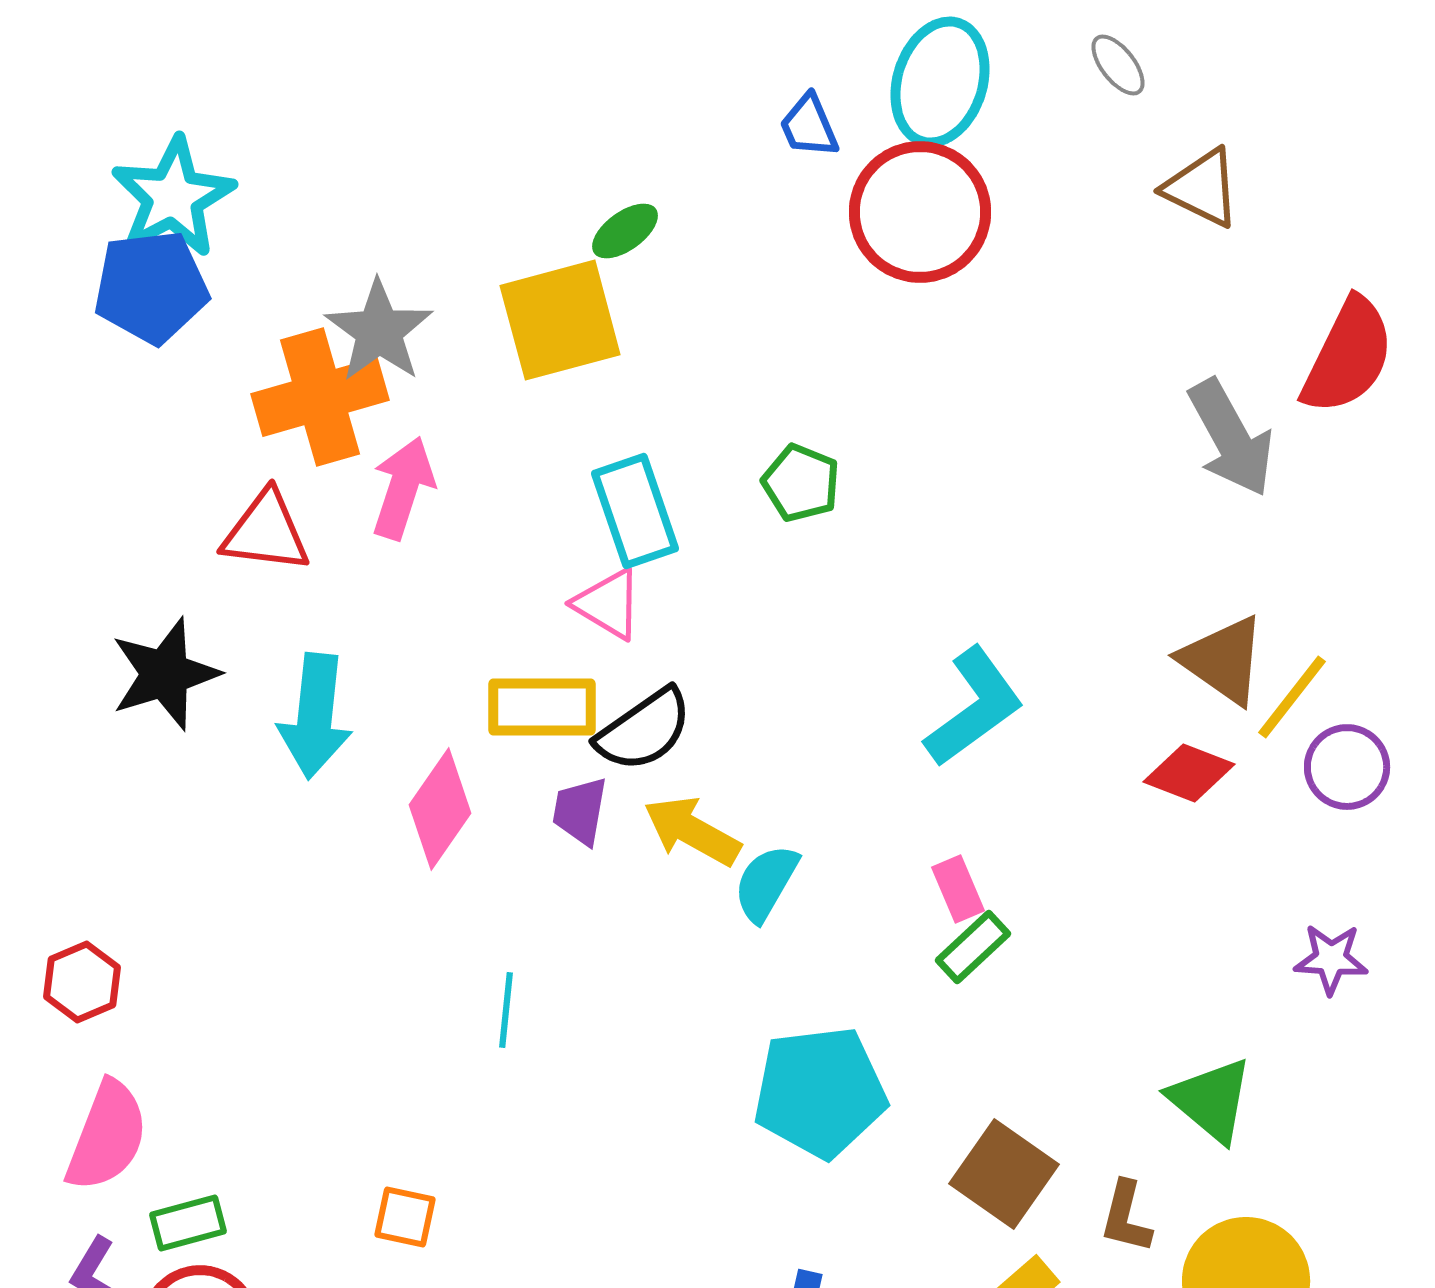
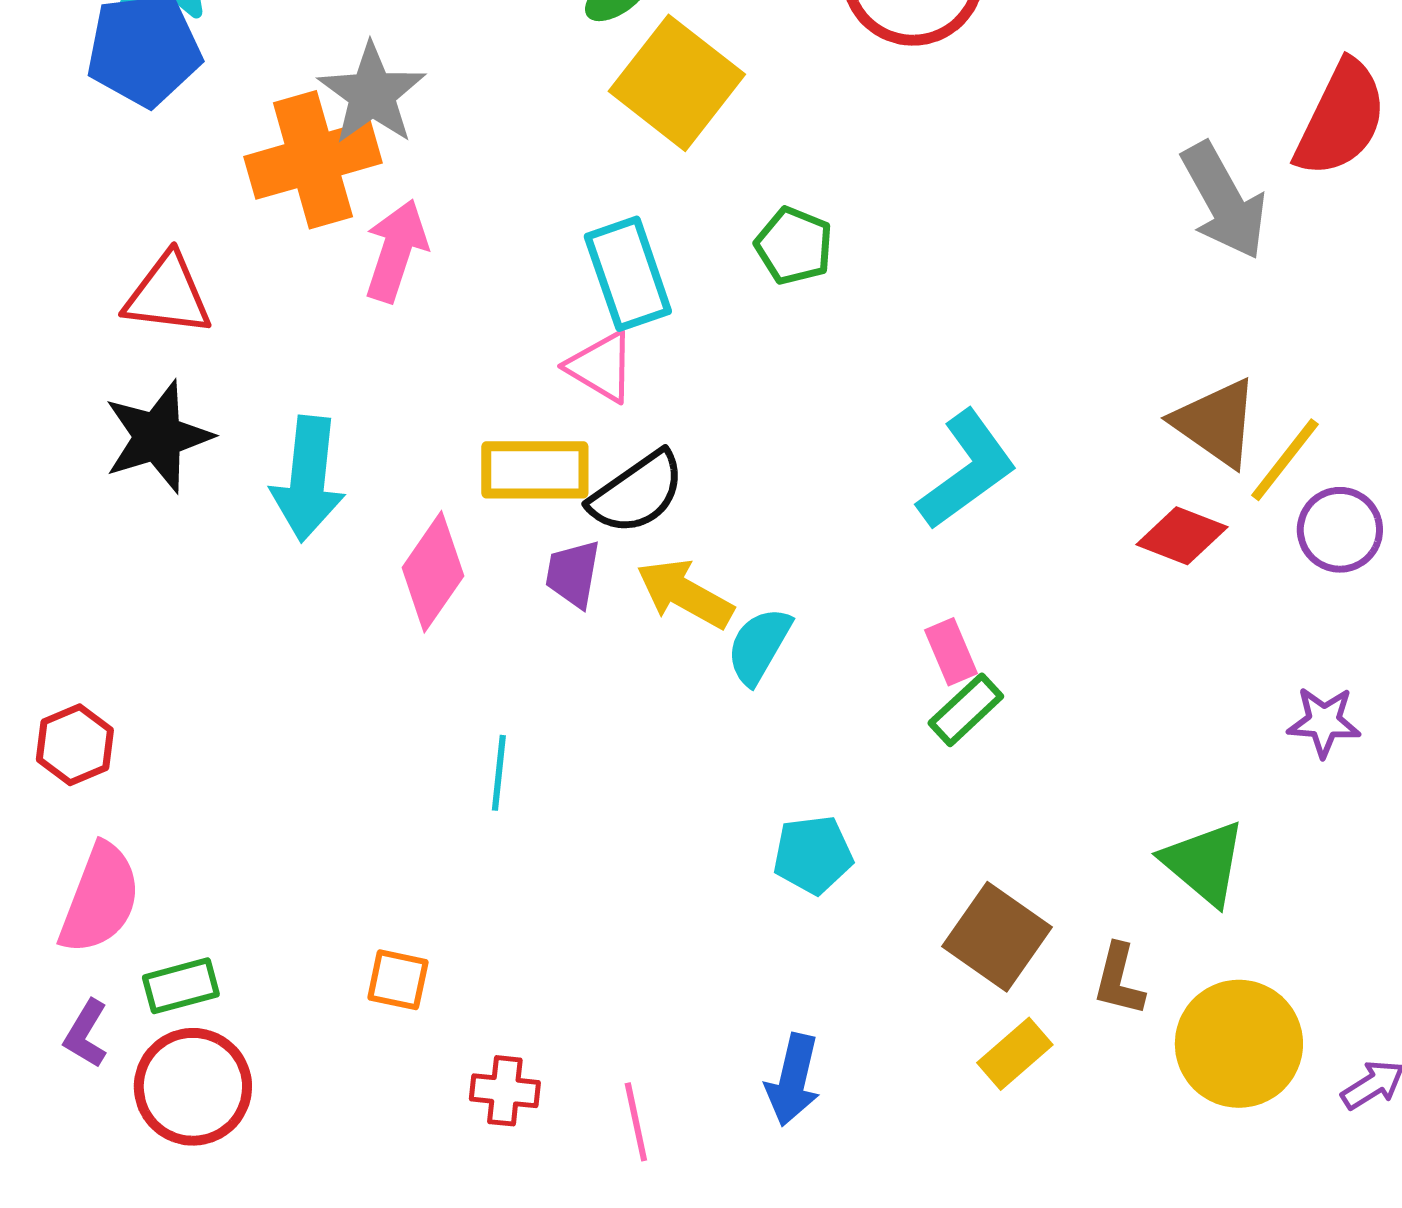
yellow square: (560, 320) -> (677, 83), moved, turned -37
red triangle: (266, 532) -> (168, 295), moved
cyan pentagon: (820, 1092) -> (813, 855), size x0.6

